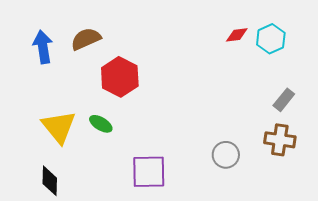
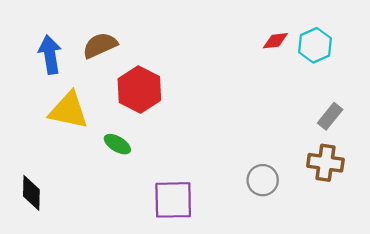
yellow triangle: (59, 127) -> (69, 110), moved, turned -39
black diamond: (50, 181) -> (31, 193), moved

